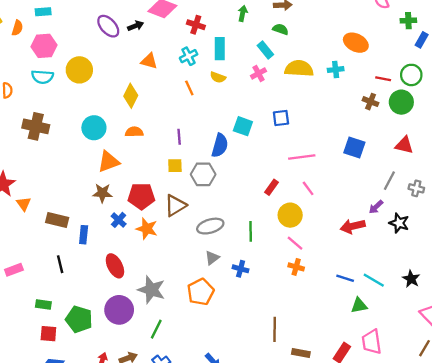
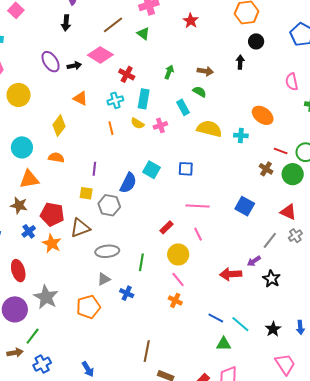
pink cross: (259, 73) -> (160, 125), moved
gray cross: (416, 188) -> (295, 236), moved, turned 32
green line: (156, 329) -> (33, 336), moved

